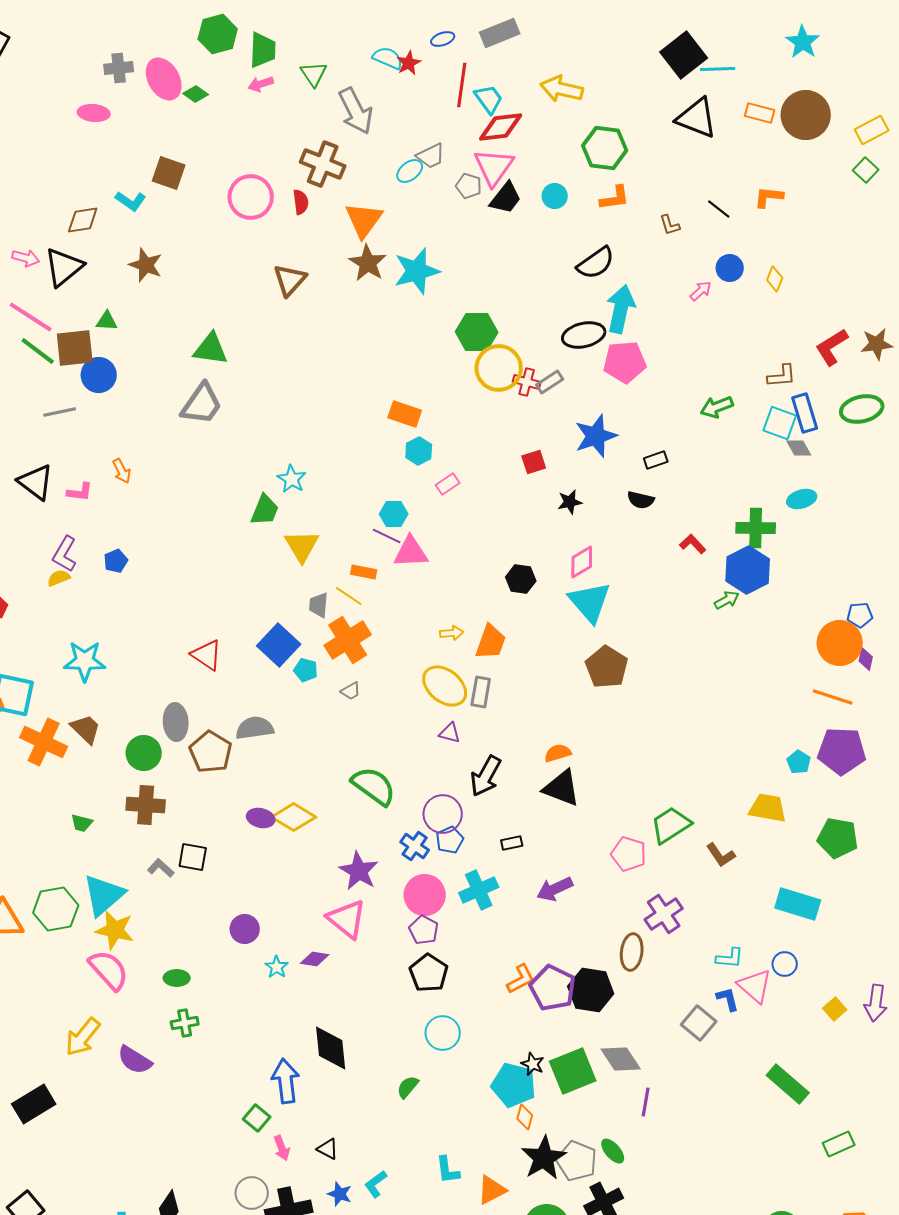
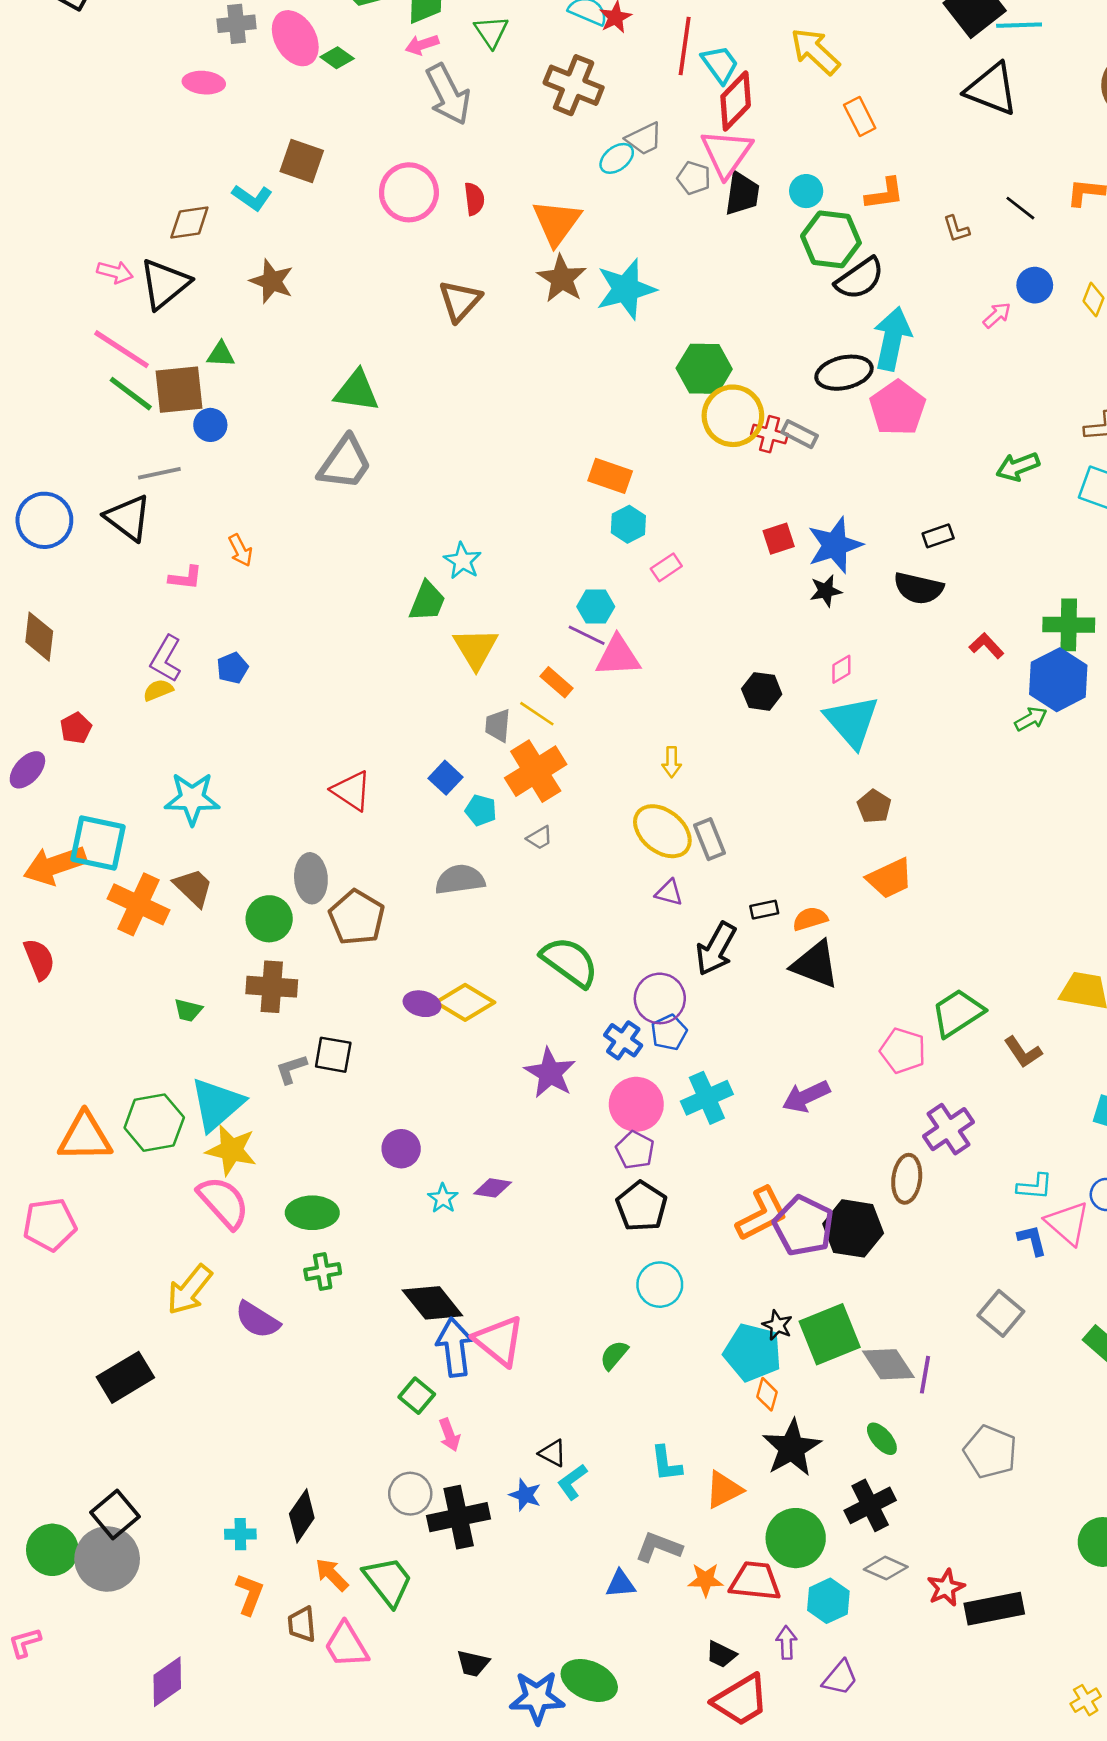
yellow arrow: (562, 89) -> (815, 51), turned 30
gray arrow: (356, 111) -> (448, 94), moved
orange rectangle: (760, 113) -> (860, 117), moved, turned 48
red diamond: (501, 127) -> (736, 101), turned -39
green hexagon: (605, 148) -> (831, 239), moved
brown cross: (323, 164) -> (574, 85), moved
black trapezoid: (506, 198) -> (742, 194), turned -30
pink pentagon: (625, 362) -> (898, 408), turned -30
blue circle: (99, 375) -> (210, 425), size x0.7
gray rectangle: (550, 382) -> (800, 434), turned 60
blue star: (596, 436) -> (835, 545), moved
black triangle: (36, 482) -> (128, 518), moved
black semicircle: (641, 500) -> (918, 588), size x1.4
pink diamond: (582, 562) -> (841, 669), size x0.7
orange rectangle: (364, 572) -> (557, 682), turned 30
yellow arrow: (452, 633) -> (672, 762), turned 95
orange trapezoid: (491, 642) -> (890, 878), moved, turned 45
blue square: (279, 645) -> (446, 778), size x0.6
brown pentagon: (607, 667) -> (874, 806), size x0.6
gray rectangle: (481, 692) -> (709, 839), turned -32
gray semicircle: (255, 728) -> (460, 880), moved
black rectangle: (512, 843) -> (764, 910), moved
gray L-shape: (161, 868) -> (291, 1069), turned -60
pink triangle: (347, 919) -> (499, 1341), moved
green ellipse: (177, 978) -> (312, 1213), size x1.5
orange L-shape: (521, 979) -> (762, 1214), size x1.4
gray square: (699, 1023) -> (1001, 1313), moved
black diamond: (331, 1048) -> (432, 1303), moved, turned -33
gray diamond: (621, 1059) -> (888, 1364), moved
black triangle: (328, 1149) -> (553, 1453), moved
gray pentagon: (577, 1161) -> (990, 1452), moved

